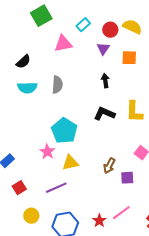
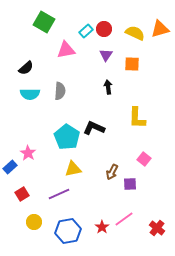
green square: (41, 16) -> (44, 22), turned -30
red circle: (110, 30) -> (104, 29), moved
black L-shape: (104, 114) -> (94, 128), moved
pink star: (47, 152) -> (28, 153), moved

